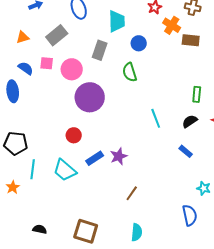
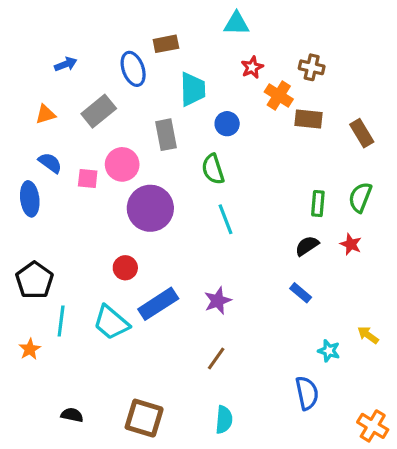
gray rectangle: (100, 50) -> (166, 135), turned -30
pink square: (47, 63) -> (88, 179), moved
cyan line: (156, 118) -> (225, 219), moved
black pentagon: (16, 143) -> (34, 280), turned 30
purple star: (119, 156) -> (218, 301), moved
blue rectangle: (95, 158) -> (158, 304), size x1.4

